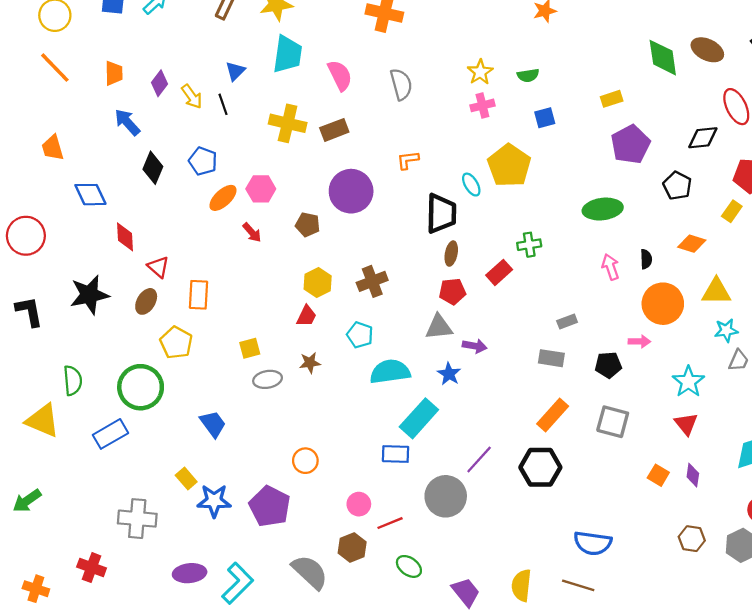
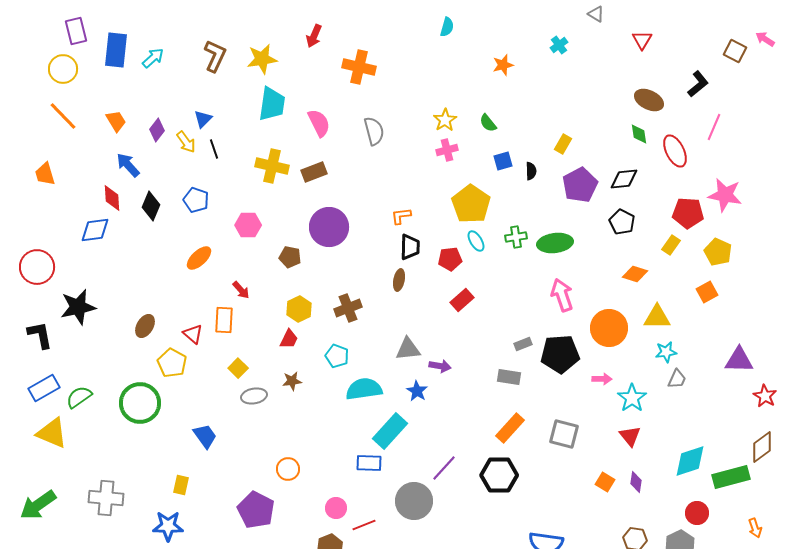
green diamond: (663, 58) -> (639, 134), moved, size x0.6
blue triangle: (235, 71) -> (203, 119), moved
orange trapezoid: (114, 73) -> (116, 121), turned -30
green semicircle: (528, 75) -> (488, 123), turned 60
yellow rectangle: (612, 99) -> (563, 144), turned -42
black diamond: (703, 138) -> (624, 179), moved
orange trapezoid: (53, 148) -> (45, 174), moved
orange L-shape: (408, 160) -> (401, 216), moved
cyan ellipse: (471, 185) -> (476, 241), moved
blue diamond: (90, 195) -> (95, 230), turned -72
orange ellipse: (223, 198) -> (199, 258), moved
black trapezoid: (441, 213) -> (410, 247), size x0.7
red arrow: (252, 232) -> (241, 290), moved
red diamond: (125, 237) -> (112, 198), moved
green cross: (529, 245) -> (516, 237), moved
brown ellipse: (451, 254) -> (399, 280), moved
black semicircle: (646, 259) -> (531, 171), moved
red triangle: (158, 267) -> (193, 334), moved
pink arrow: (610, 267) -> (562, 295), size x1.4
red pentagon: (452, 291) -> (450, 259), moved
black star: (89, 295) -> (78, 307), moved
orange rectangle: (198, 295) -> (224, 320), moved
pink arrow: (639, 342) -> (602, 379), moved
yellow square: (250, 348) -> (238, 368), turned -30
black pentagon: (608, 365) -> (560, 354), moved, size x1.6
green semicircle: (73, 380) -> (79, 397), turned -120
blue rectangle: (111, 434) -> (44, 388), moved
yellow rectangle: (186, 478) -> (181, 485), turned 54
green arrow: (27, 501) -> (38, 505), size x1.4
blue star: (214, 501) -> (168, 526), moved
gray cross: (137, 519) -> (106, 498), moved

